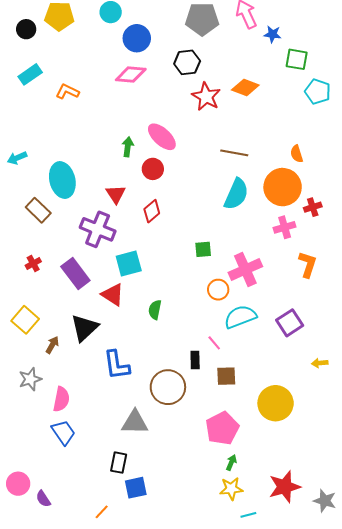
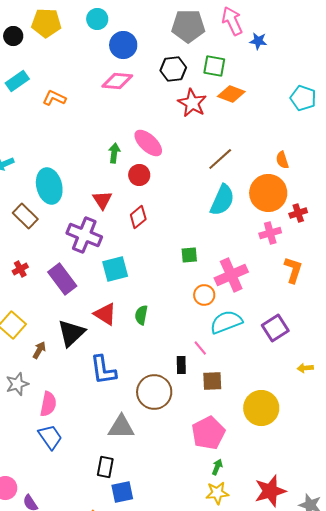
green square: (297, 59) -> (214, 66), moved
brown line: (234, 153) -> (220, 159), turned -52
red triangle: (113, 295) -> (105, 314), moved

